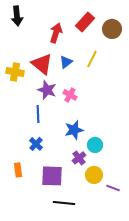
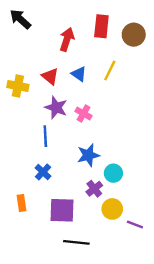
black arrow: (17, 16) -> (20, 19), turned 138
red rectangle: (85, 22) -> (101, 26), turned -36
blue triangle: (66, 62) -> (79, 74), turned -48
red triangle: (42, 64) -> (50, 76), size x0.7

